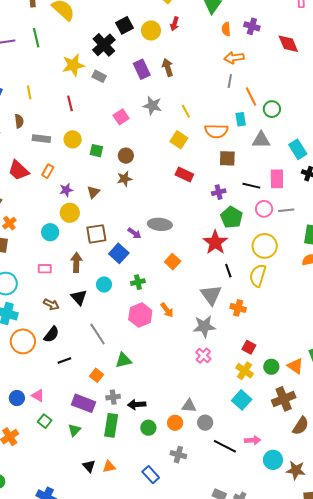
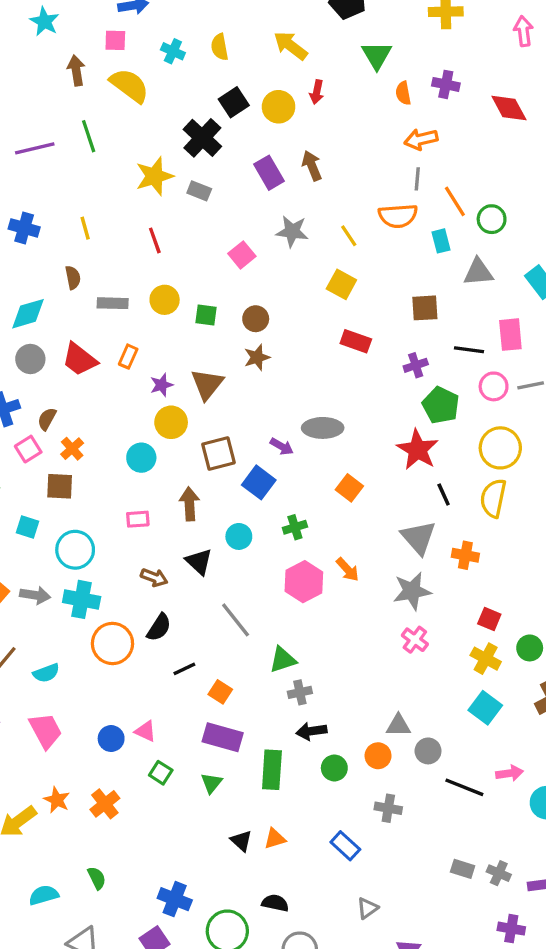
orange semicircle: (216, 131) -> (398, 216), moved
brown triangle: (93, 192) -> (207, 384), size x1.5
orange square: (96, 375) -> (220, 692), moved
gray cross: (113, 397) -> (300, 692), moved

